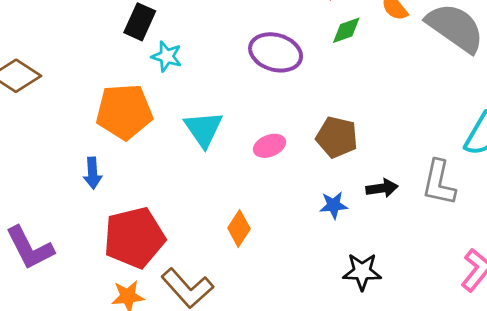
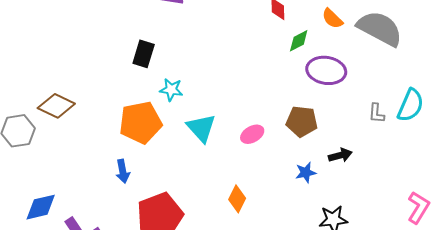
purple ellipse: (276, 52) -> (326, 70), moved
cyan star: (167, 56) -> (171, 90), moved
gray L-shape: (439, 183) -> (376, 113), moved, size x0.6

